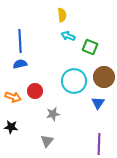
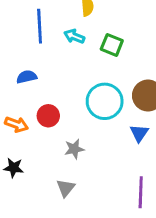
cyan arrow: (68, 36) -> (74, 36), moved
blue line: (20, 41) -> (40, 26), moved
green square: (90, 47) -> (112, 45), moved

